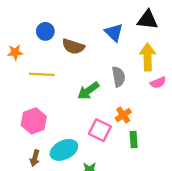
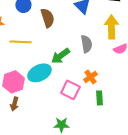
brown semicircle: (73, 46) -> (47, 18), turned -126
cyan ellipse: (64, 150) -> (39, 73), moved
brown arrow: (35, 158) -> (14, 104), moved

